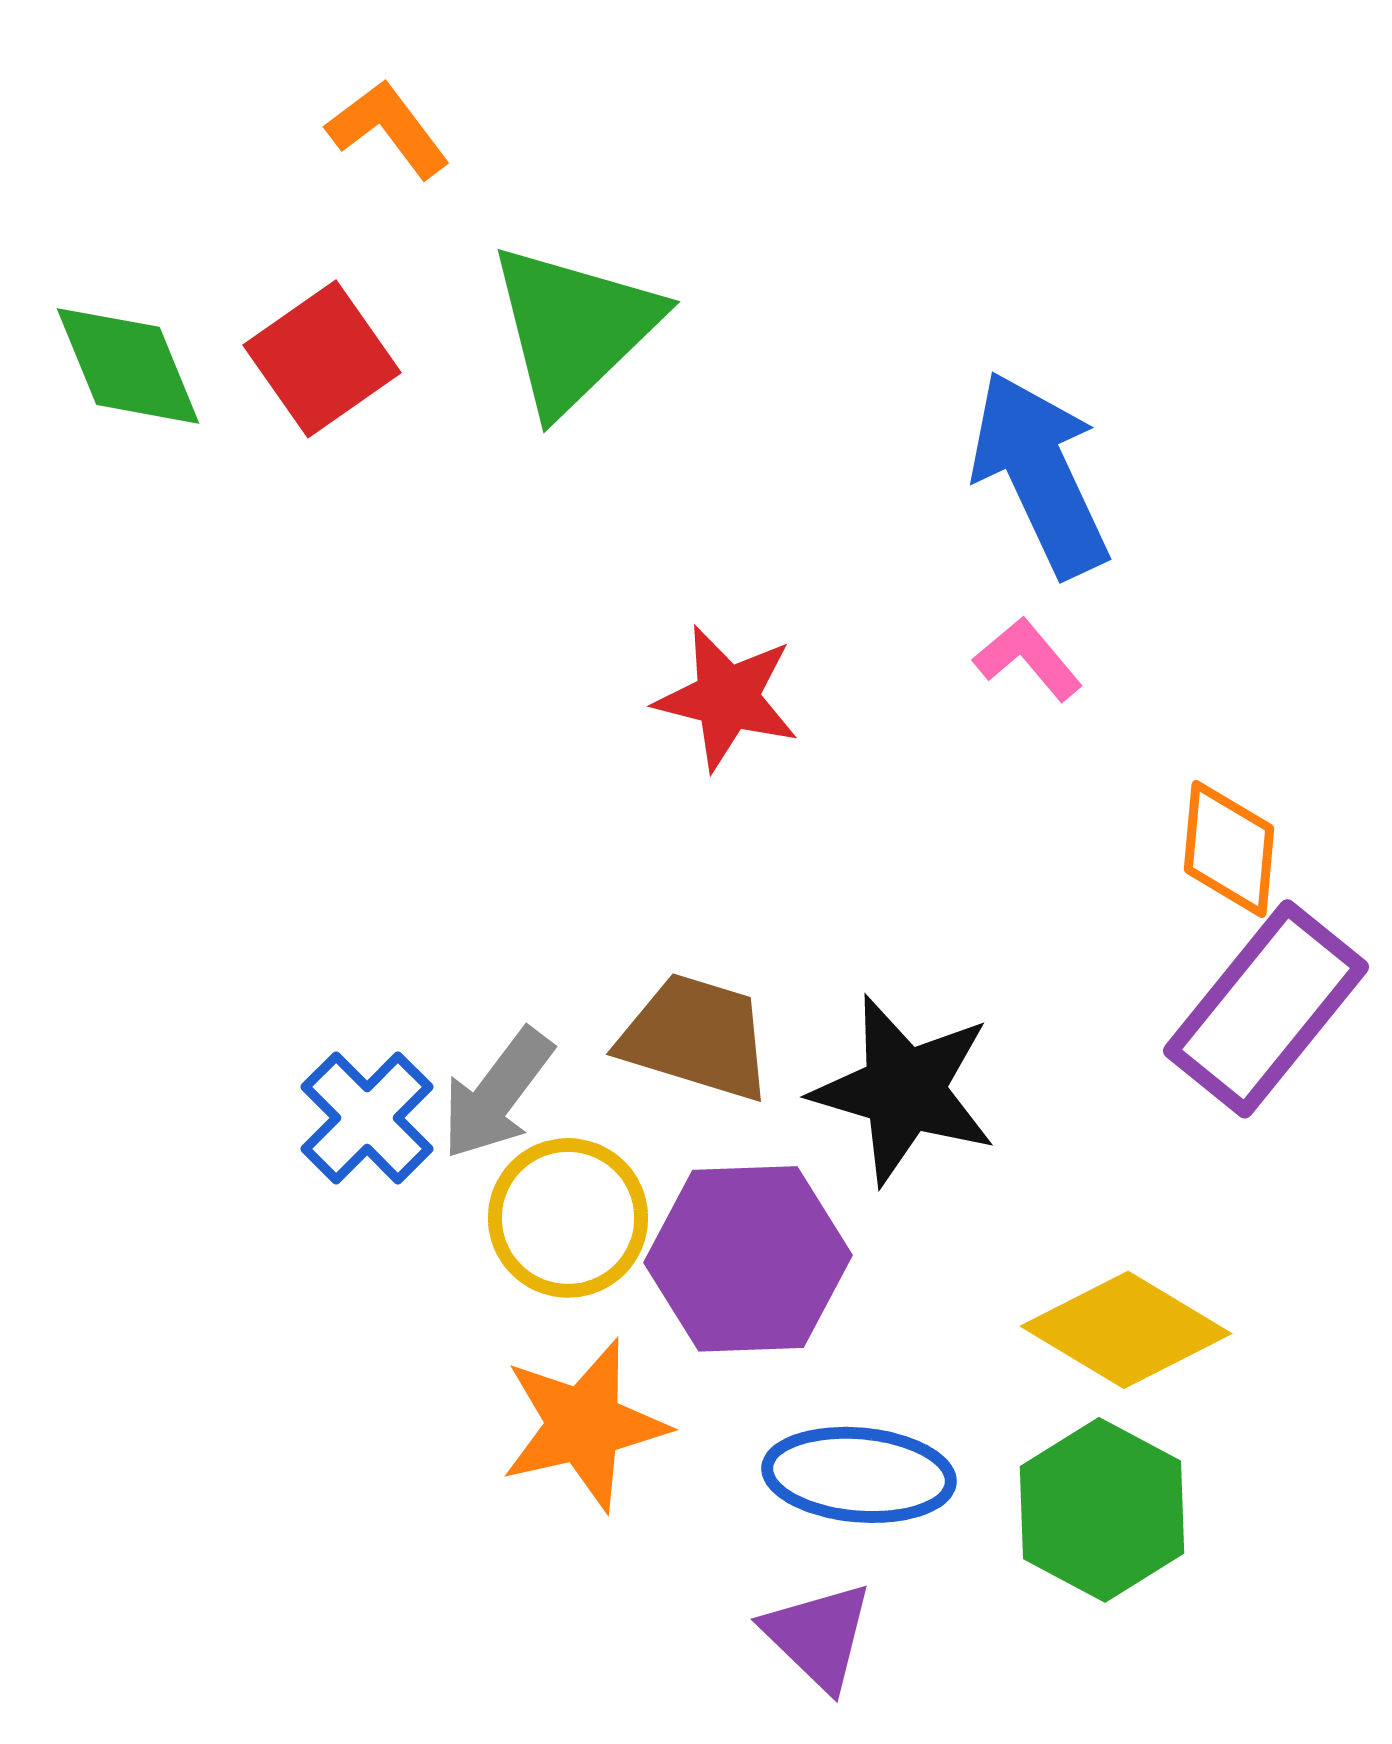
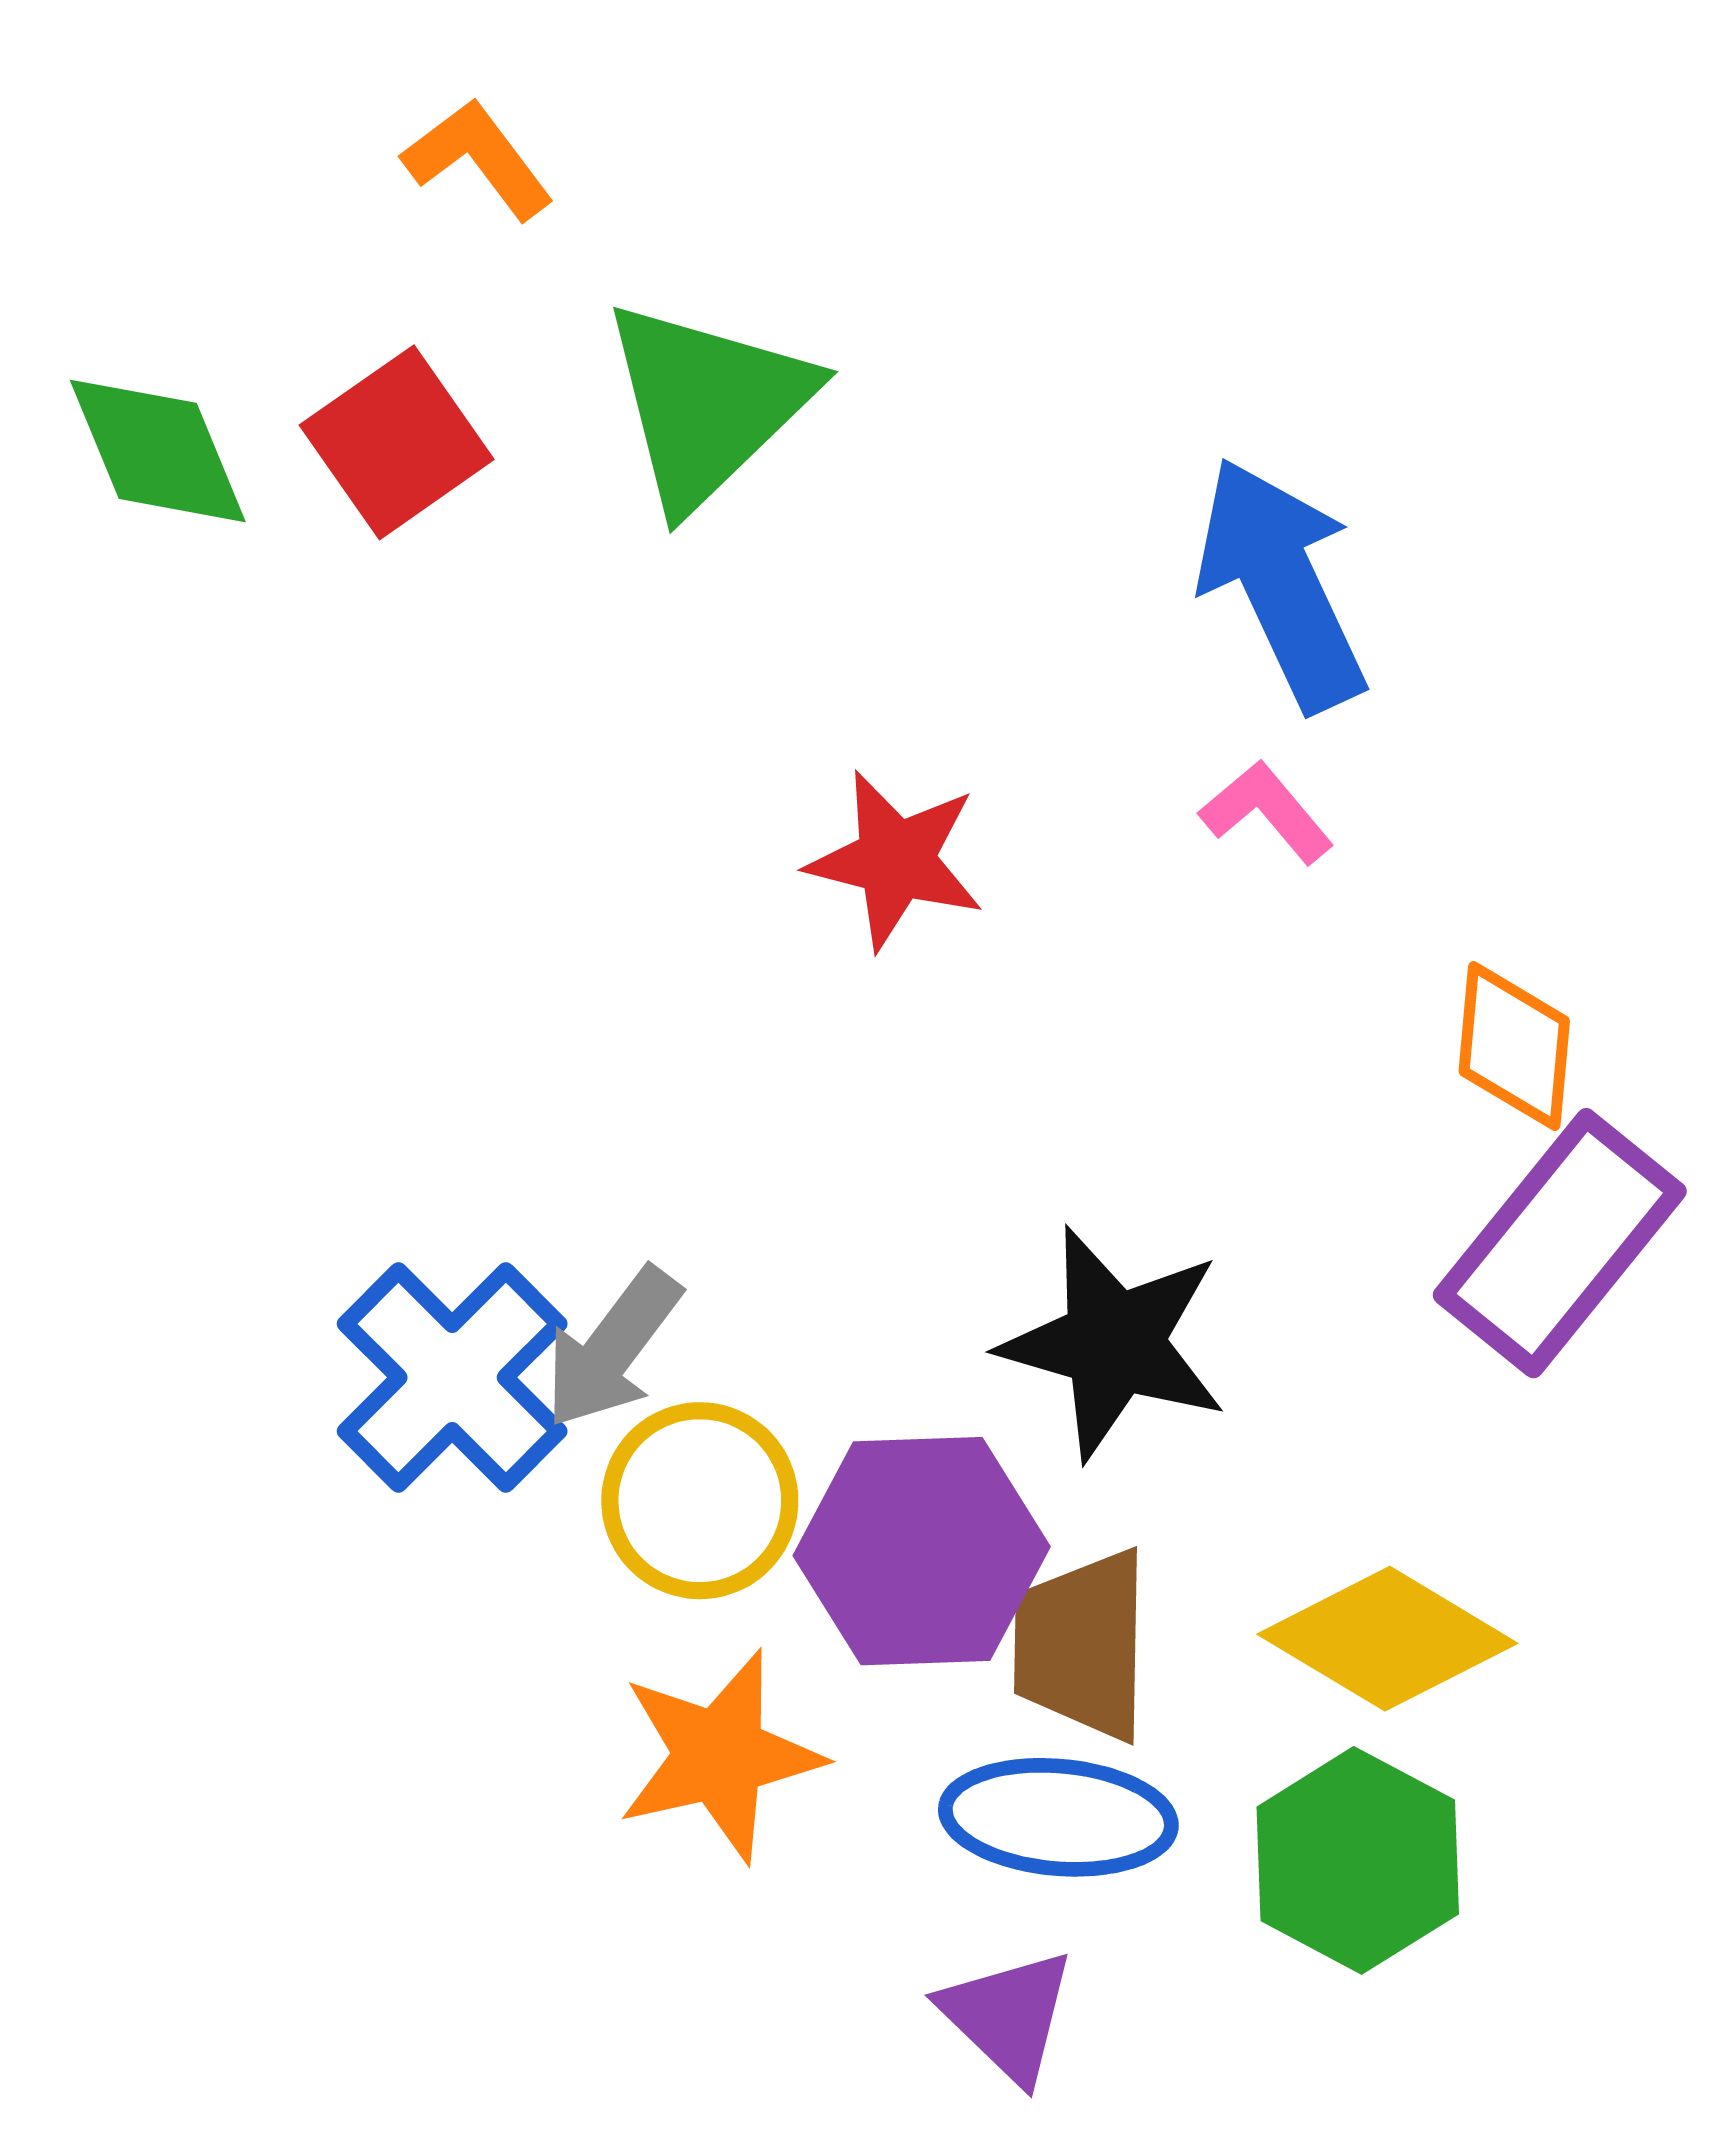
brown trapezoid: (696, 1037) -> (1082, 1645), moved, turned -106
blue cross: (367, 1118) -> (452, 1377), size x1.4

